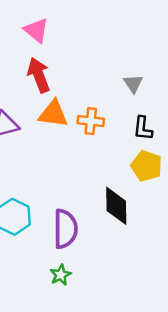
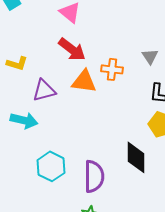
red arrow: (39, 75) -> (72, 49), turned 148
orange cross: (91, 121) -> (112, 69), moved

